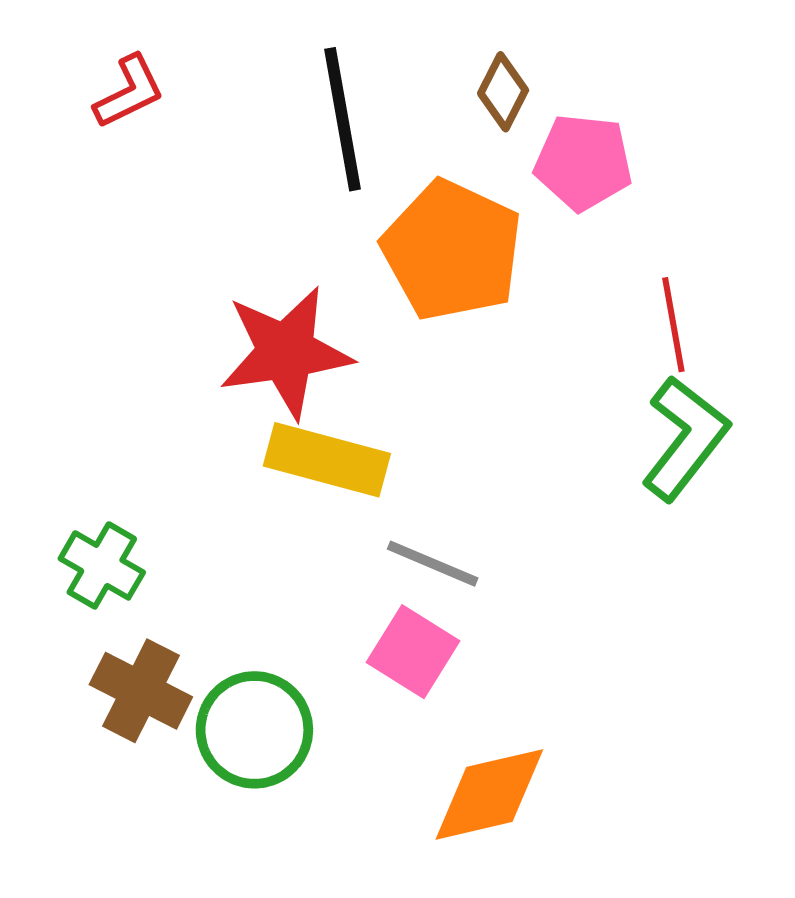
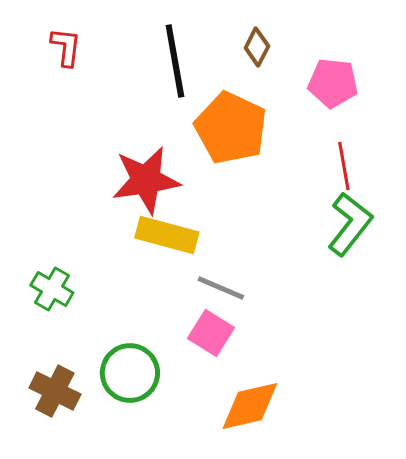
red L-shape: (129, 92) -> (66, 47), turned -57
pink pentagon: (583, 162) -> (333, 83), moved
brown cross: (141, 691) -> (55, 391), moved

